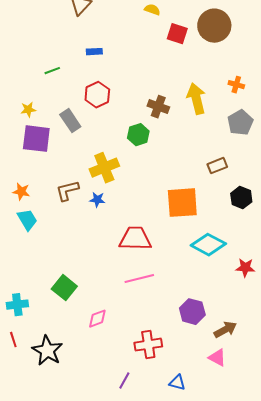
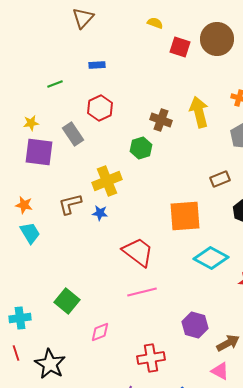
red trapezoid: (135, 239) -> (138, 252), turned 36

